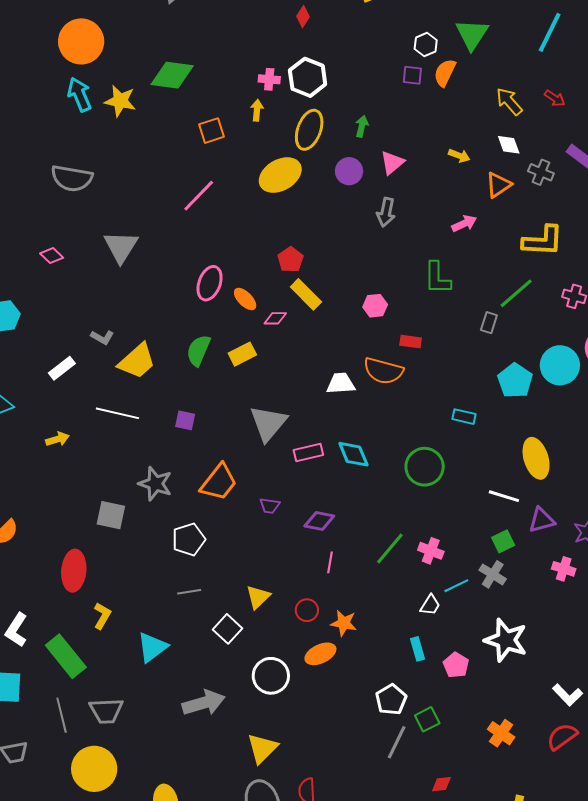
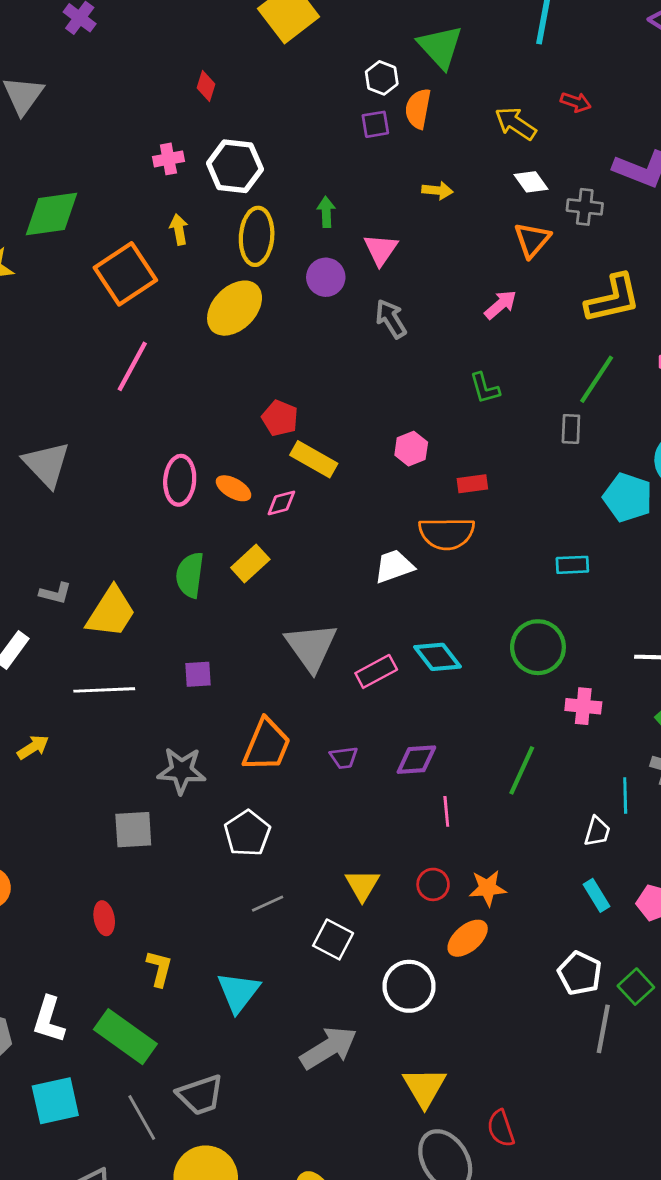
pink cross: (269, 79) -> (168, 159), moved
orange square: (212, 131) -> (125, 274), size x1.6
yellow arrow: (459, 156) -> (437, 190), moved
gray arrow: (386, 212) -> (391, 319), turned 152
green L-shape: (437, 278) -> (485, 388), size x0.7
pink cross: (431, 551) -> (583, 706), moved
red ellipse: (74, 571) -> (104, 918), size x0.6
cyan line: (456, 586) -> (625, 796), turned -50

